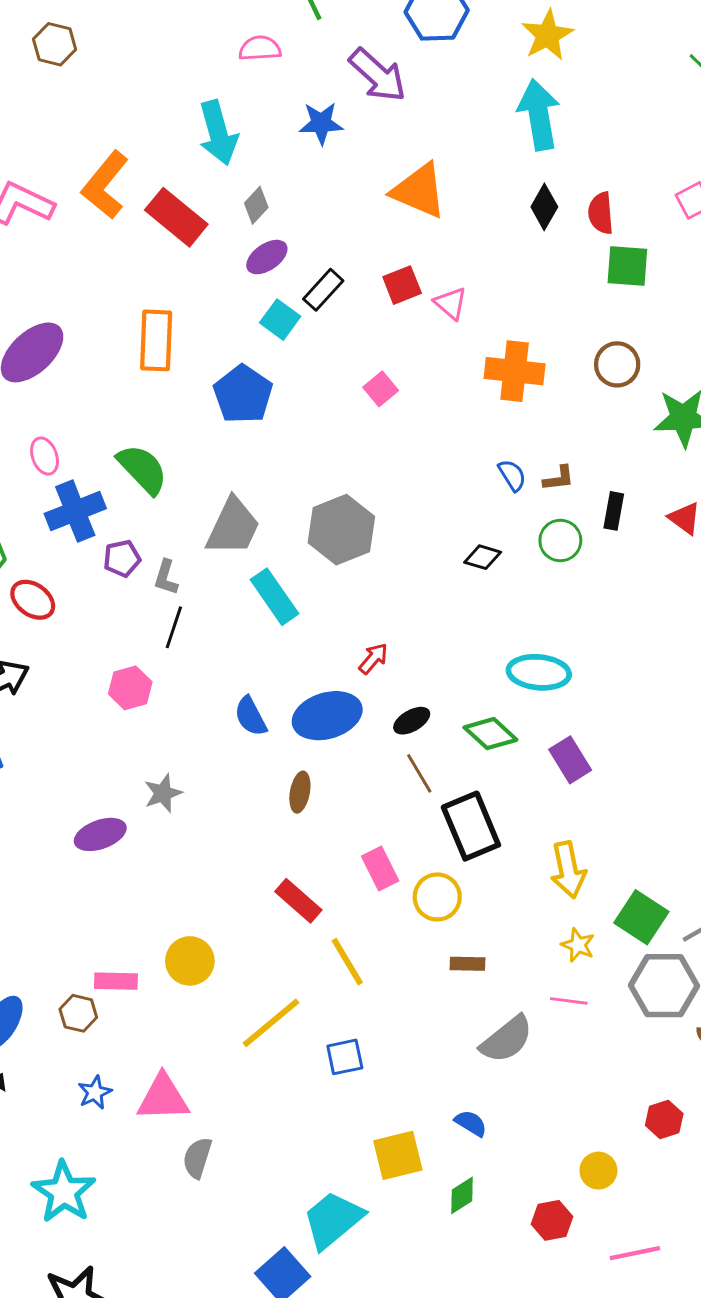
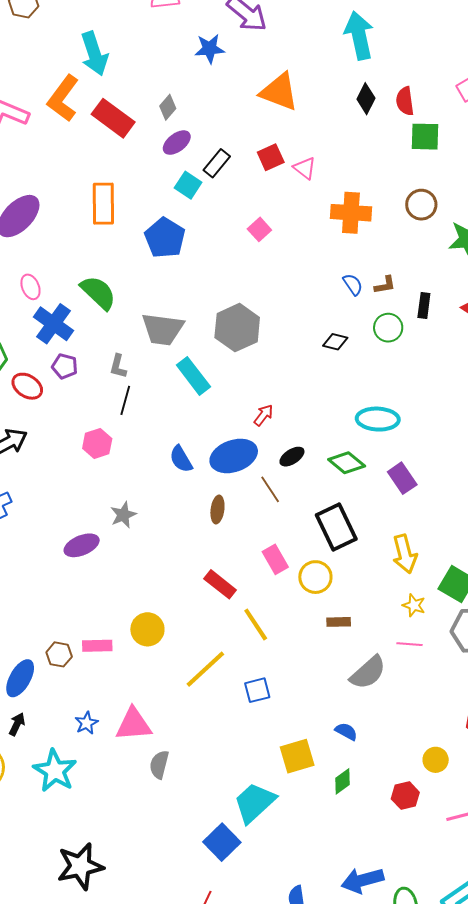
cyan arrow: (218, 133) -> (94, 54), moved
blue cross: (75, 511) -> (53, 324), turned -30
gray trapezoid: (233, 527) -> (163, 329), turned 75
purple pentagon: (122, 558) -> (65, 366), moved, turned 30
brown line: (419, 773) -> (270, 489), moved
brown hexagon: (78, 1013) -> (59, 654), moved
cyan star: (64, 1192) -> (55, 771), moved

